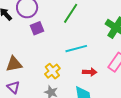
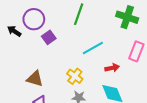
brown triangle: (14, 64) -> (35, 79), turned 42

